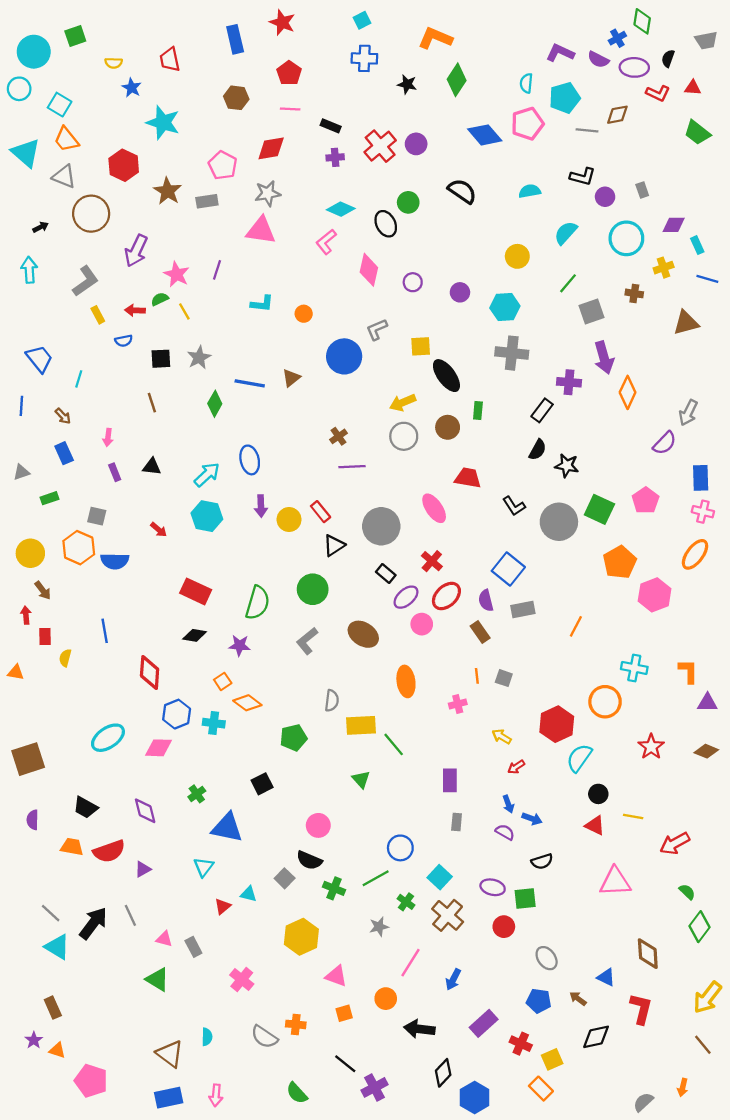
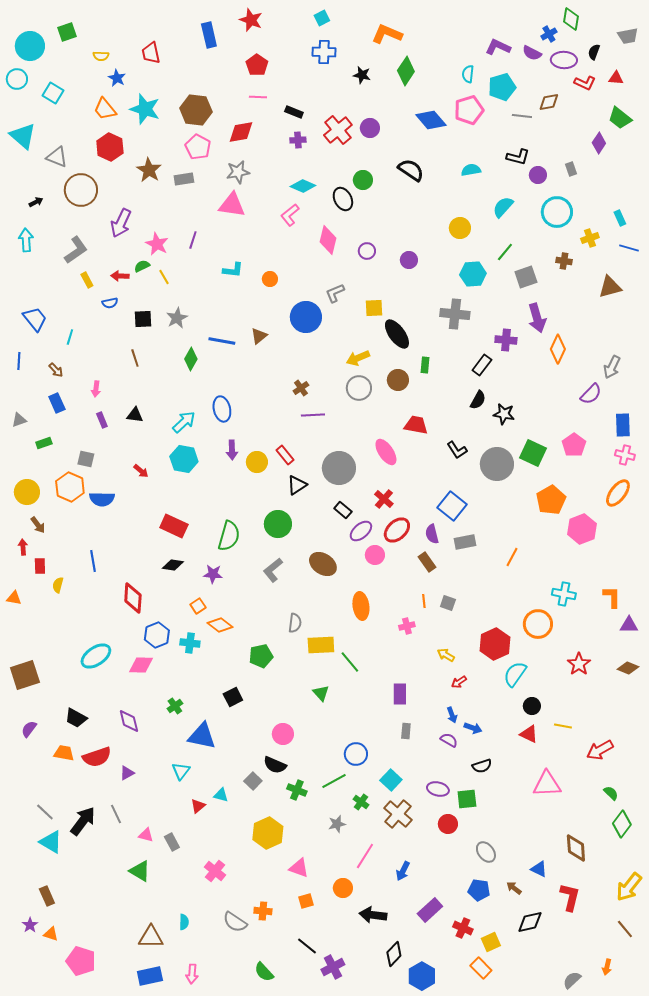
brown hexagon: (236, 98) -> (196, 110), moved, size x1.4
orange trapezoid: (66, 139) -> (105, 109), moved
purple diamond: (674, 225) -> (599, 143), moved, turned -55
cyan hexagon: (505, 307) -> (473, 274), moved
purple semicircle: (33, 820) -> (29, 729), turned 36
brown triangle: (170, 1054) -> (151, 937), turned -36

